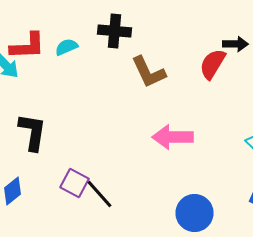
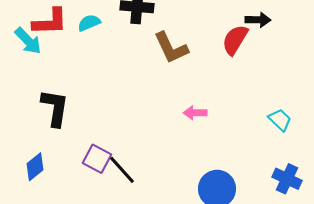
pink arrow: (172, 137) -> (195, 113), size x0.6

